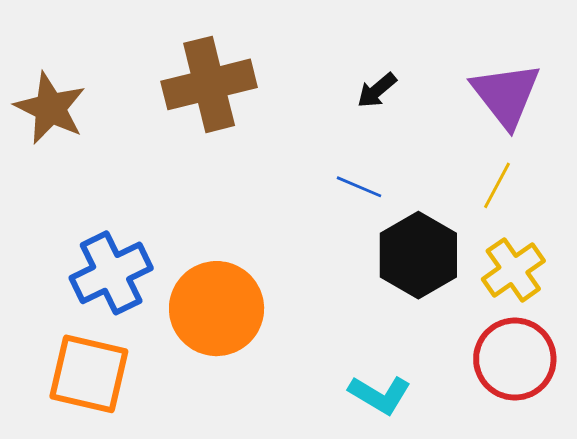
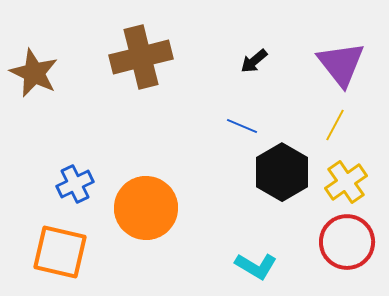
blue cross: (111, 273) -> (75, 184), size x0.7

